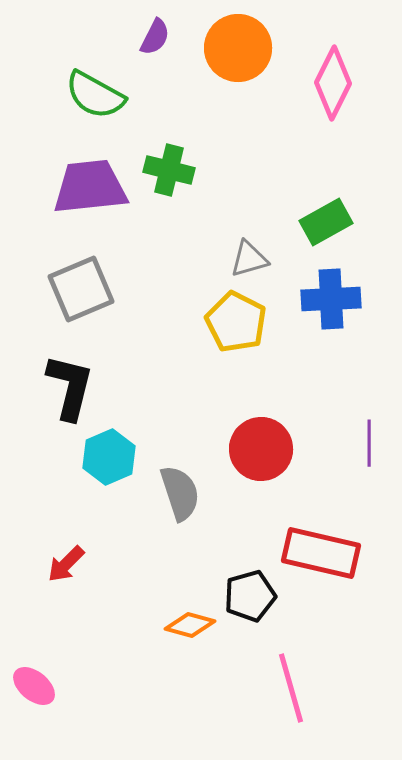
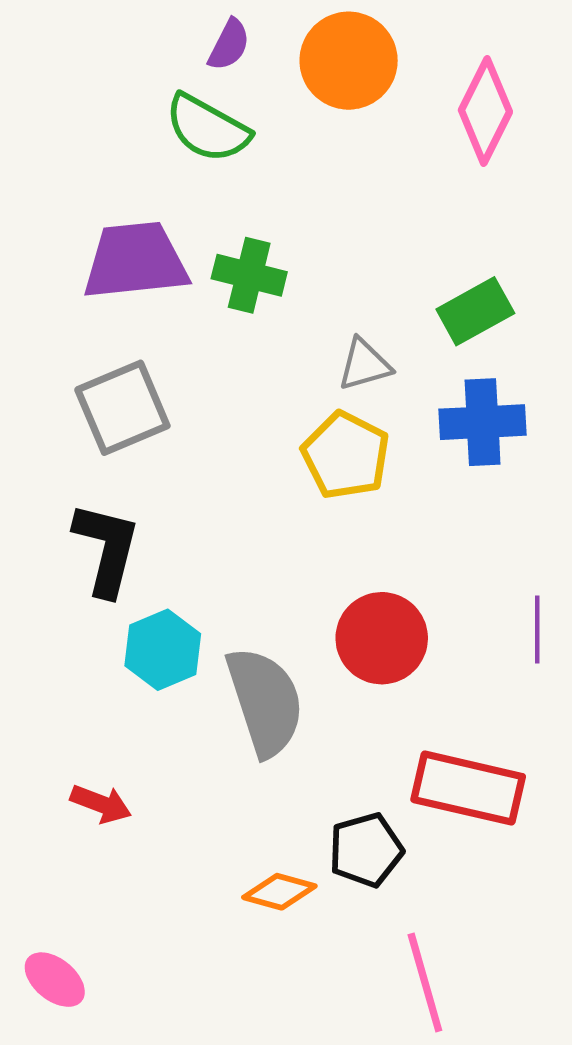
green semicircle: (95, 95) -> (207, 128), moved
green cross: (169, 170) -> (249, 275), moved
gray semicircle: (180, 493) -> (265, 702), size x1.4
red arrow: (66, 564) -> (101, 804), turned -114

